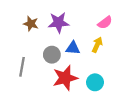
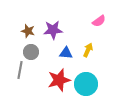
pink semicircle: (105, 23) -> (99, 21), moved
gray circle: (52, 55) -> (31, 52), moved
cyan circle: (95, 82) -> (86, 84), size x1.5

